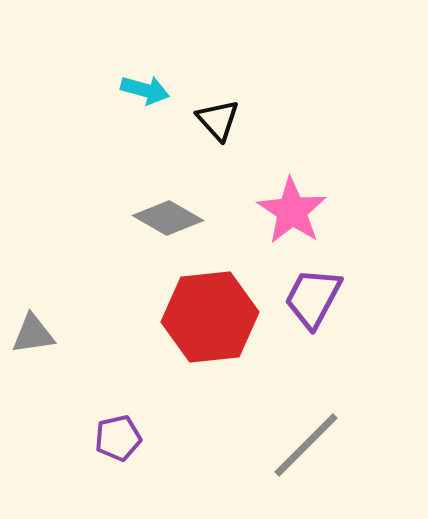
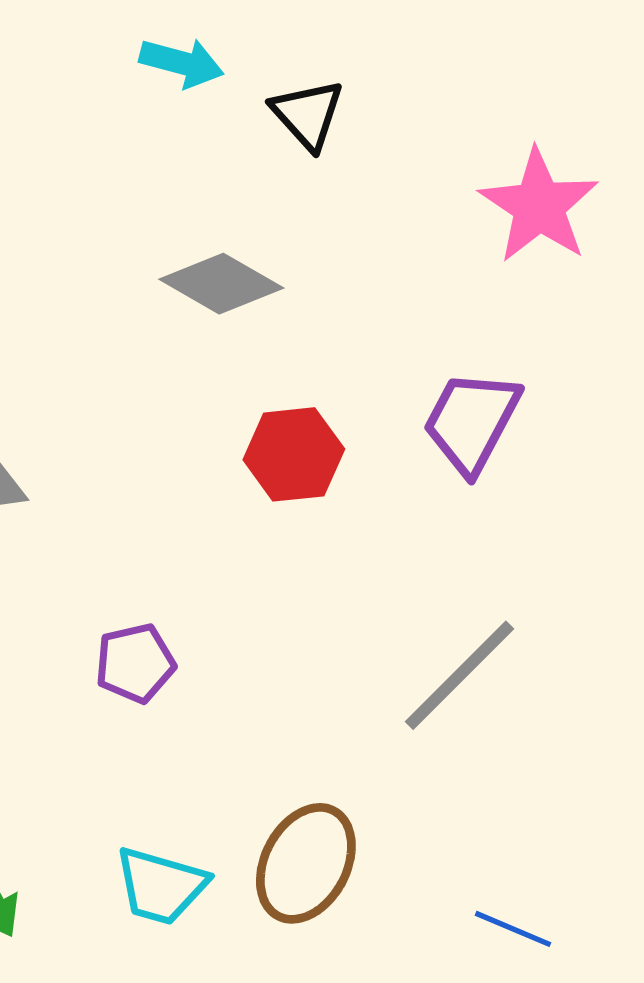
pink star: (292, 211) -> (539, 206), moved
red hexagon: (210, 317) -> (294, 454), size x0.6

